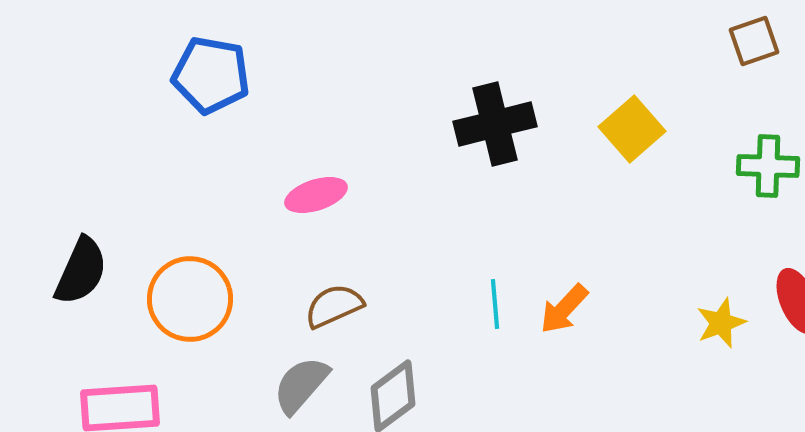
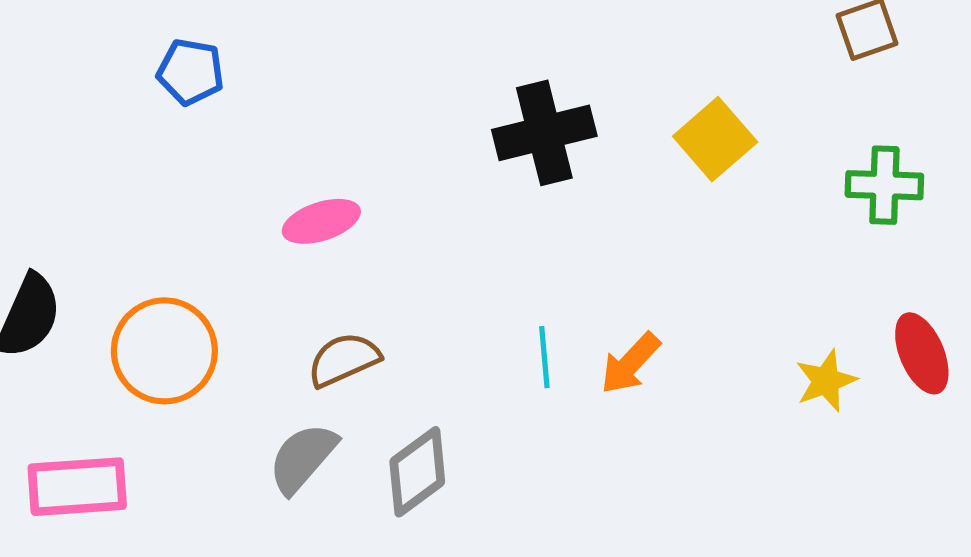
blue pentagon: (211, 75) -> (191, 72), size x0.7

